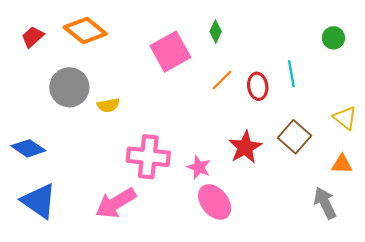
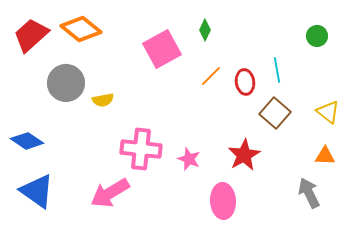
red trapezoid: (33, 37) -> (31, 35), size x1.6
brown square: (295, 137) -> (275, 113), moved
red star: (245, 147) -> (244, 155), moved
pink ellipse: (215, 202) -> (223, 201), moved, turned 36

